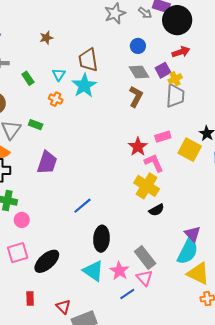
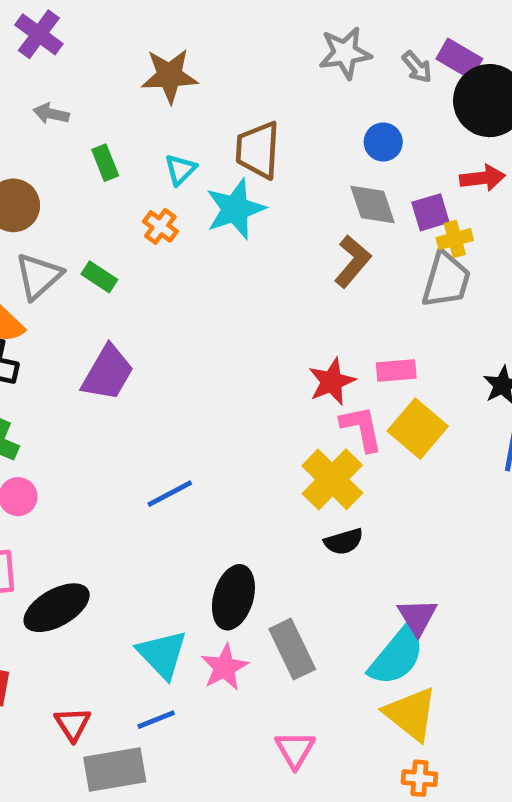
brown star: (46, 38) -> (169, 76), size x1.6
yellow square: (190, 150) -> (418, 429), moved
black ellipse: (101, 239) -> (233, 597), moved
pink triangle: (144, 278) -> (295, 750), moved
blue line: (127, 294) -> (156, 720), moved

